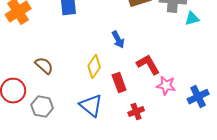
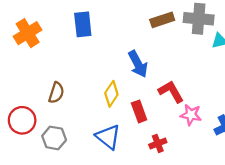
blue arrow: (118, 40) -> (138, 64), size x1.4
brown semicircle: (44, 66) -> (56, 93), turned 66

